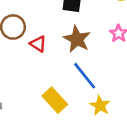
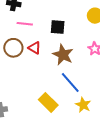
red triangle: (38, 44) -> (35, 48), moved

